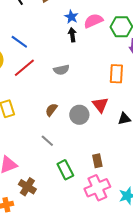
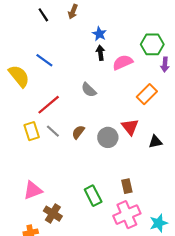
pink semicircle: (93, 21) -> (123, 62), moved
red line: (24, 68) -> (49, 105), moved
gray semicircle: (61, 70) -> (89, 90), turned 56
orange rectangle: (116, 74) -> (147, 94), turned 42
gray line: (47, 141) -> (53, 131), moved

